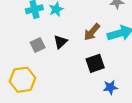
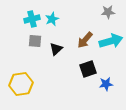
gray square: (38, 45) -> (35, 41), moved, turned 32
blue star: (110, 87) -> (106, 84), moved

